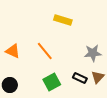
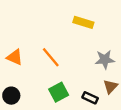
yellow rectangle: (63, 20) -> (83, 22), moved
black rectangle: (80, 78) -> (90, 98), moved

